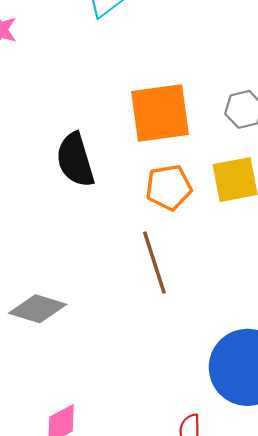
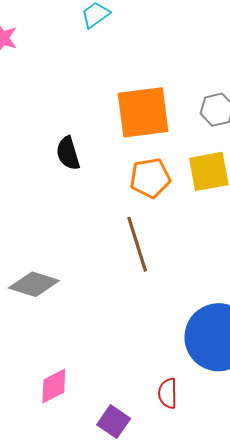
black semicircle: (75, 160) -> (68, 153), size x0.7

